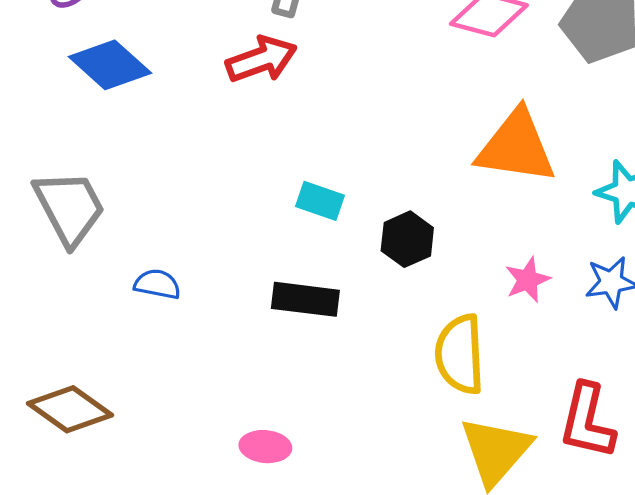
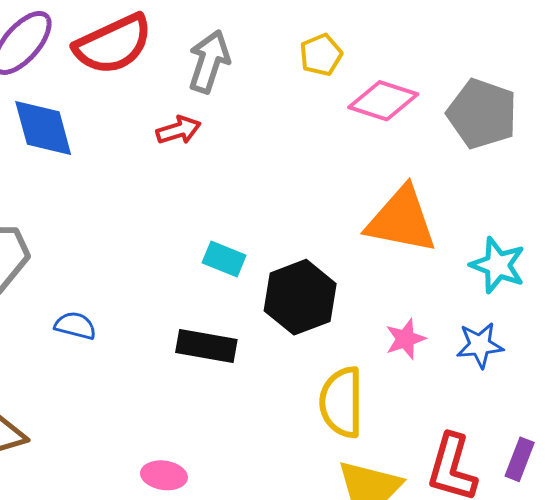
red arrow: (261, 59) -> (179, 130), size x0.7
blue diamond: (110, 65) -> (43, 128), turned 30
black hexagon: (407, 239) -> (300, 297), size x1.5

